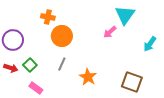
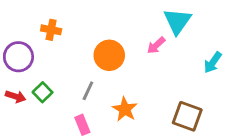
orange cross: (48, 17) -> (51, 30), moved
orange circle: (62, 36) -> (109, 55), moved
pink rectangle: (36, 88) -> (82, 125), moved, turned 32

